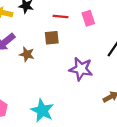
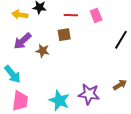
purple star: (81, 69) -> (89, 94), moved

